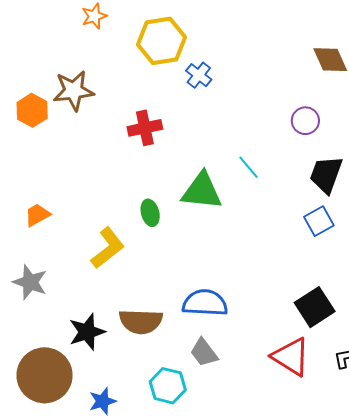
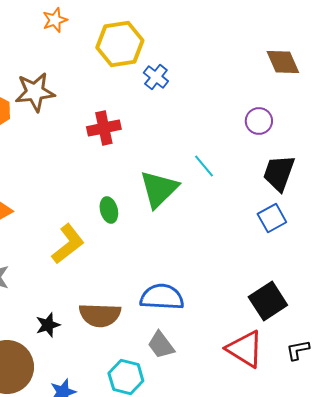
green triangle: (202, 191) -> (159, 189), turned -51
black star: (87, 332) -> (48, 325), size x0.7

